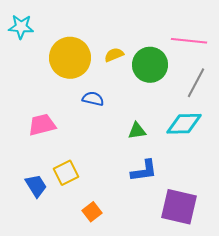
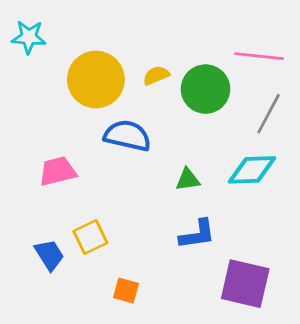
blue semicircle: (93, 99) -> (127, 136), size x1.6
orange square: (92, 212) -> (126, 290), turned -36

